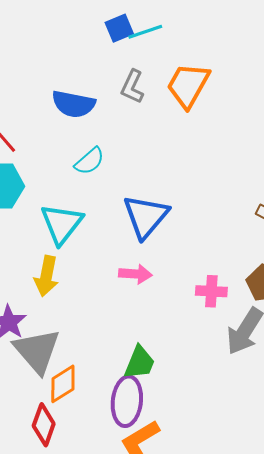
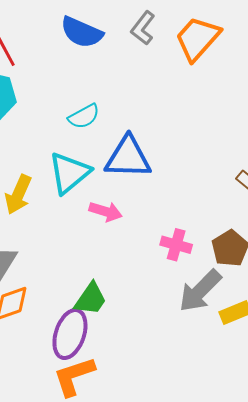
cyan semicircle: (89, 161) -> (84, 116), moved
blue triangle: (146, 216) -> (128, 157), turned 39
cyan triangle: (62, 224) -> (69, 173), moved

